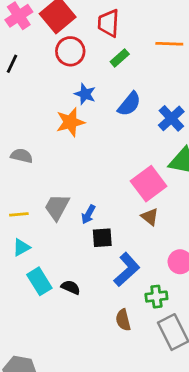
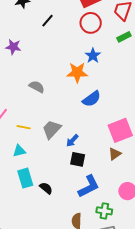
blue semicircle: (129, 104) -> (92, 99), moved
brown triangle: (150, 217) -> (115, 154), turned 32

